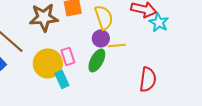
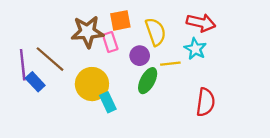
cyan star: (159, 22) -> (195, 49), moved
purple circle: (101, 38) -> (140, 56), moved
pink rectangle: (68, 56) -> (110, 42), moved

